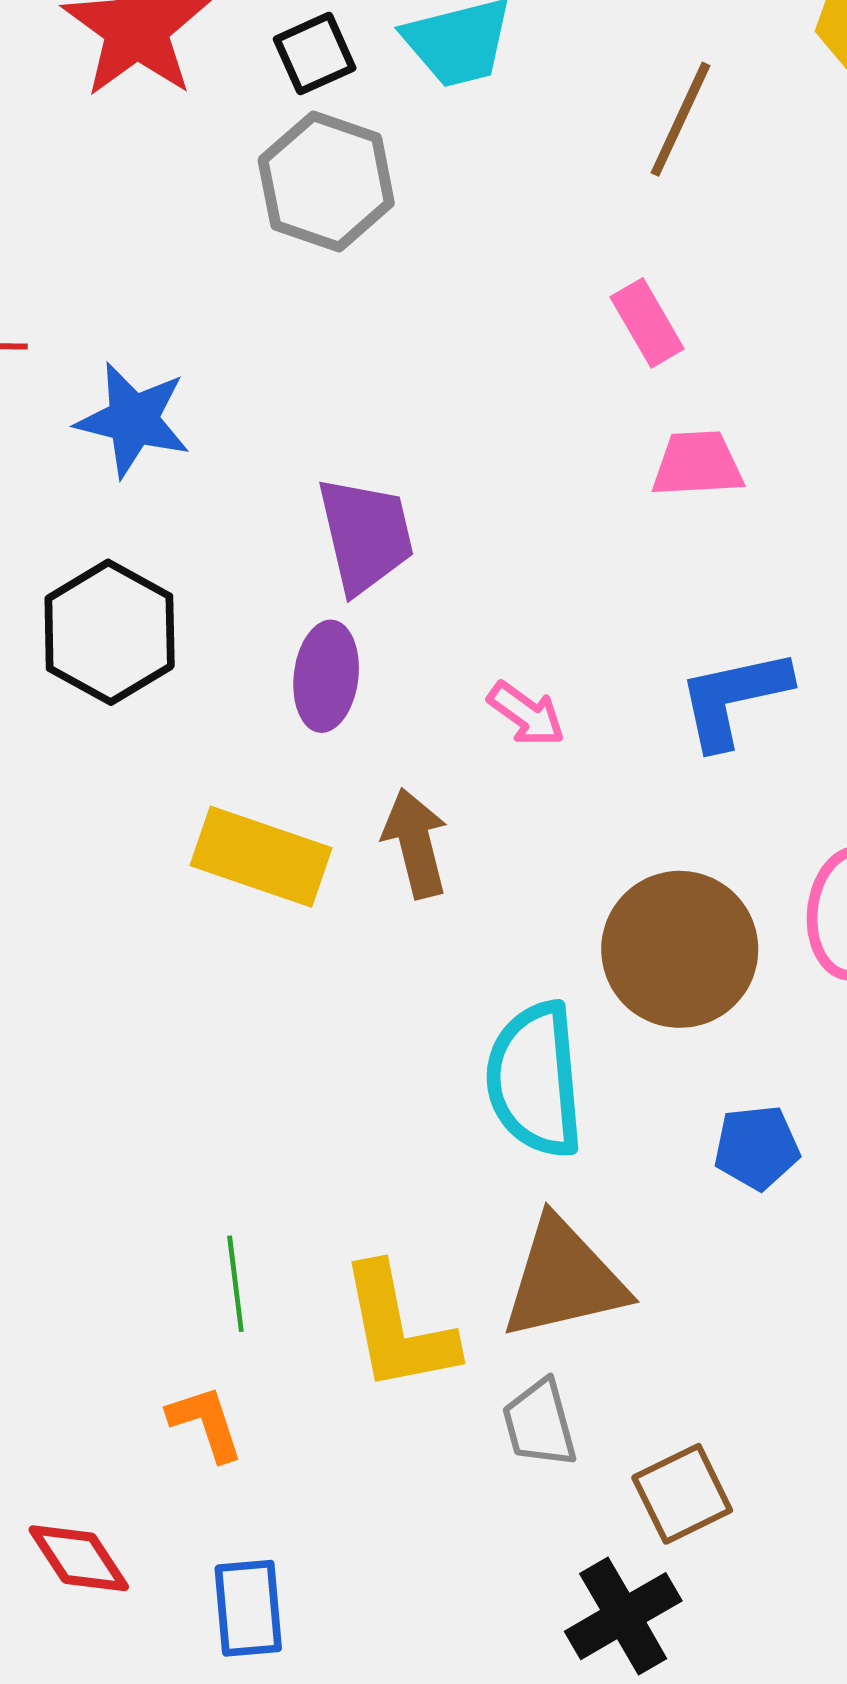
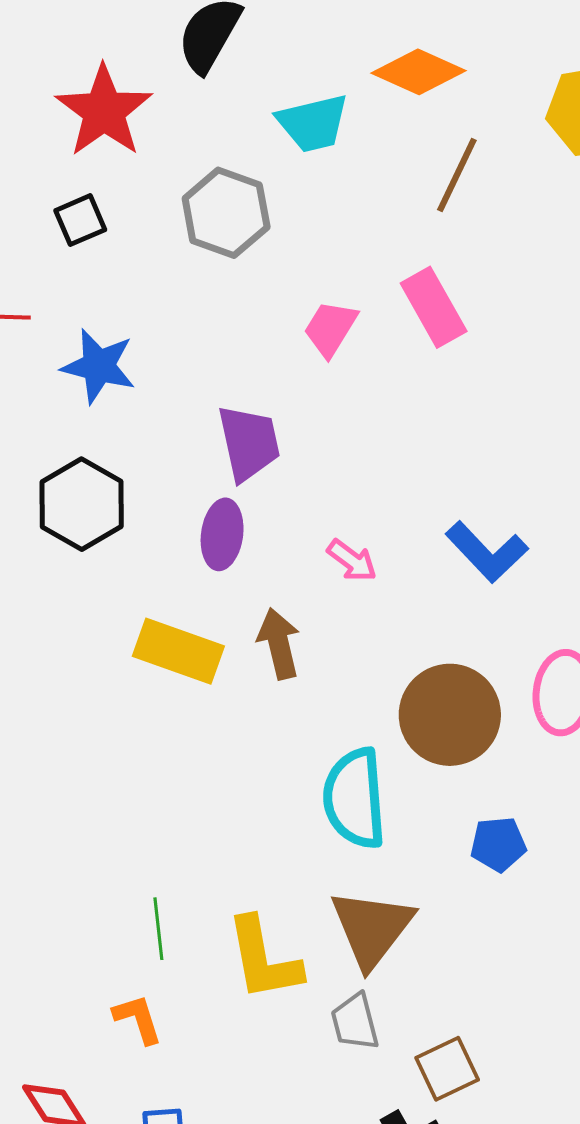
black square: (315, 54) -> (80, 220), moved
pink rectangle: (647, 323) -> (434, 307), size x1.4
pink trapezoid: (697, 464) -> (330, 328), moved, turned -56
blue L-shape: (734, 698) -> (487, 552), turned -122
brown triangle: (564, 1279) -> (372, 928), turned -40

